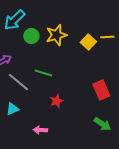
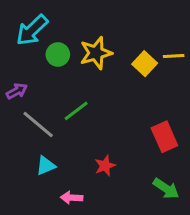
green line: (43, 73) -> (76, 111), turned -54
red star: (56, 101) -> (105, 166), moved
cyan triangle: (12, 109) -> (46, 166), moved

